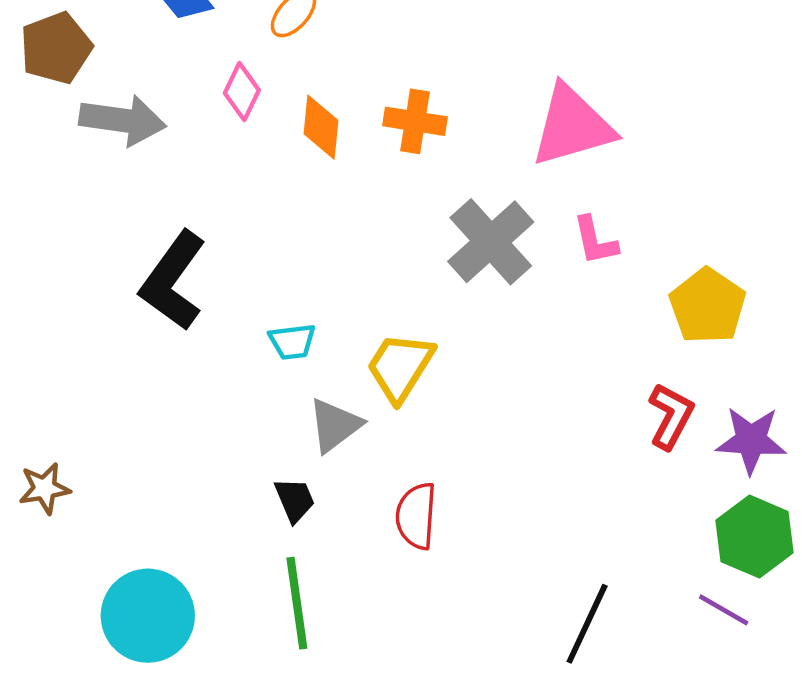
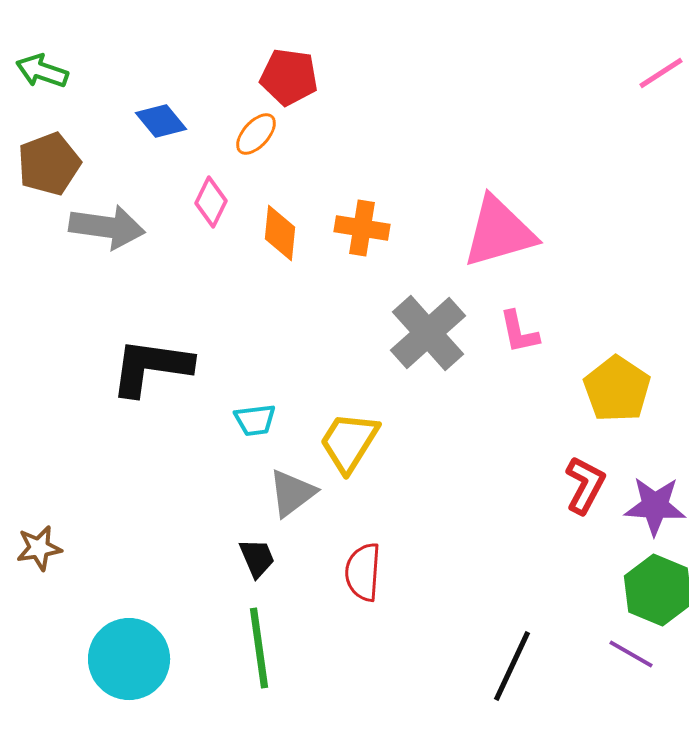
black L-shape: (173, 281) -> (151, 367), turned 62

